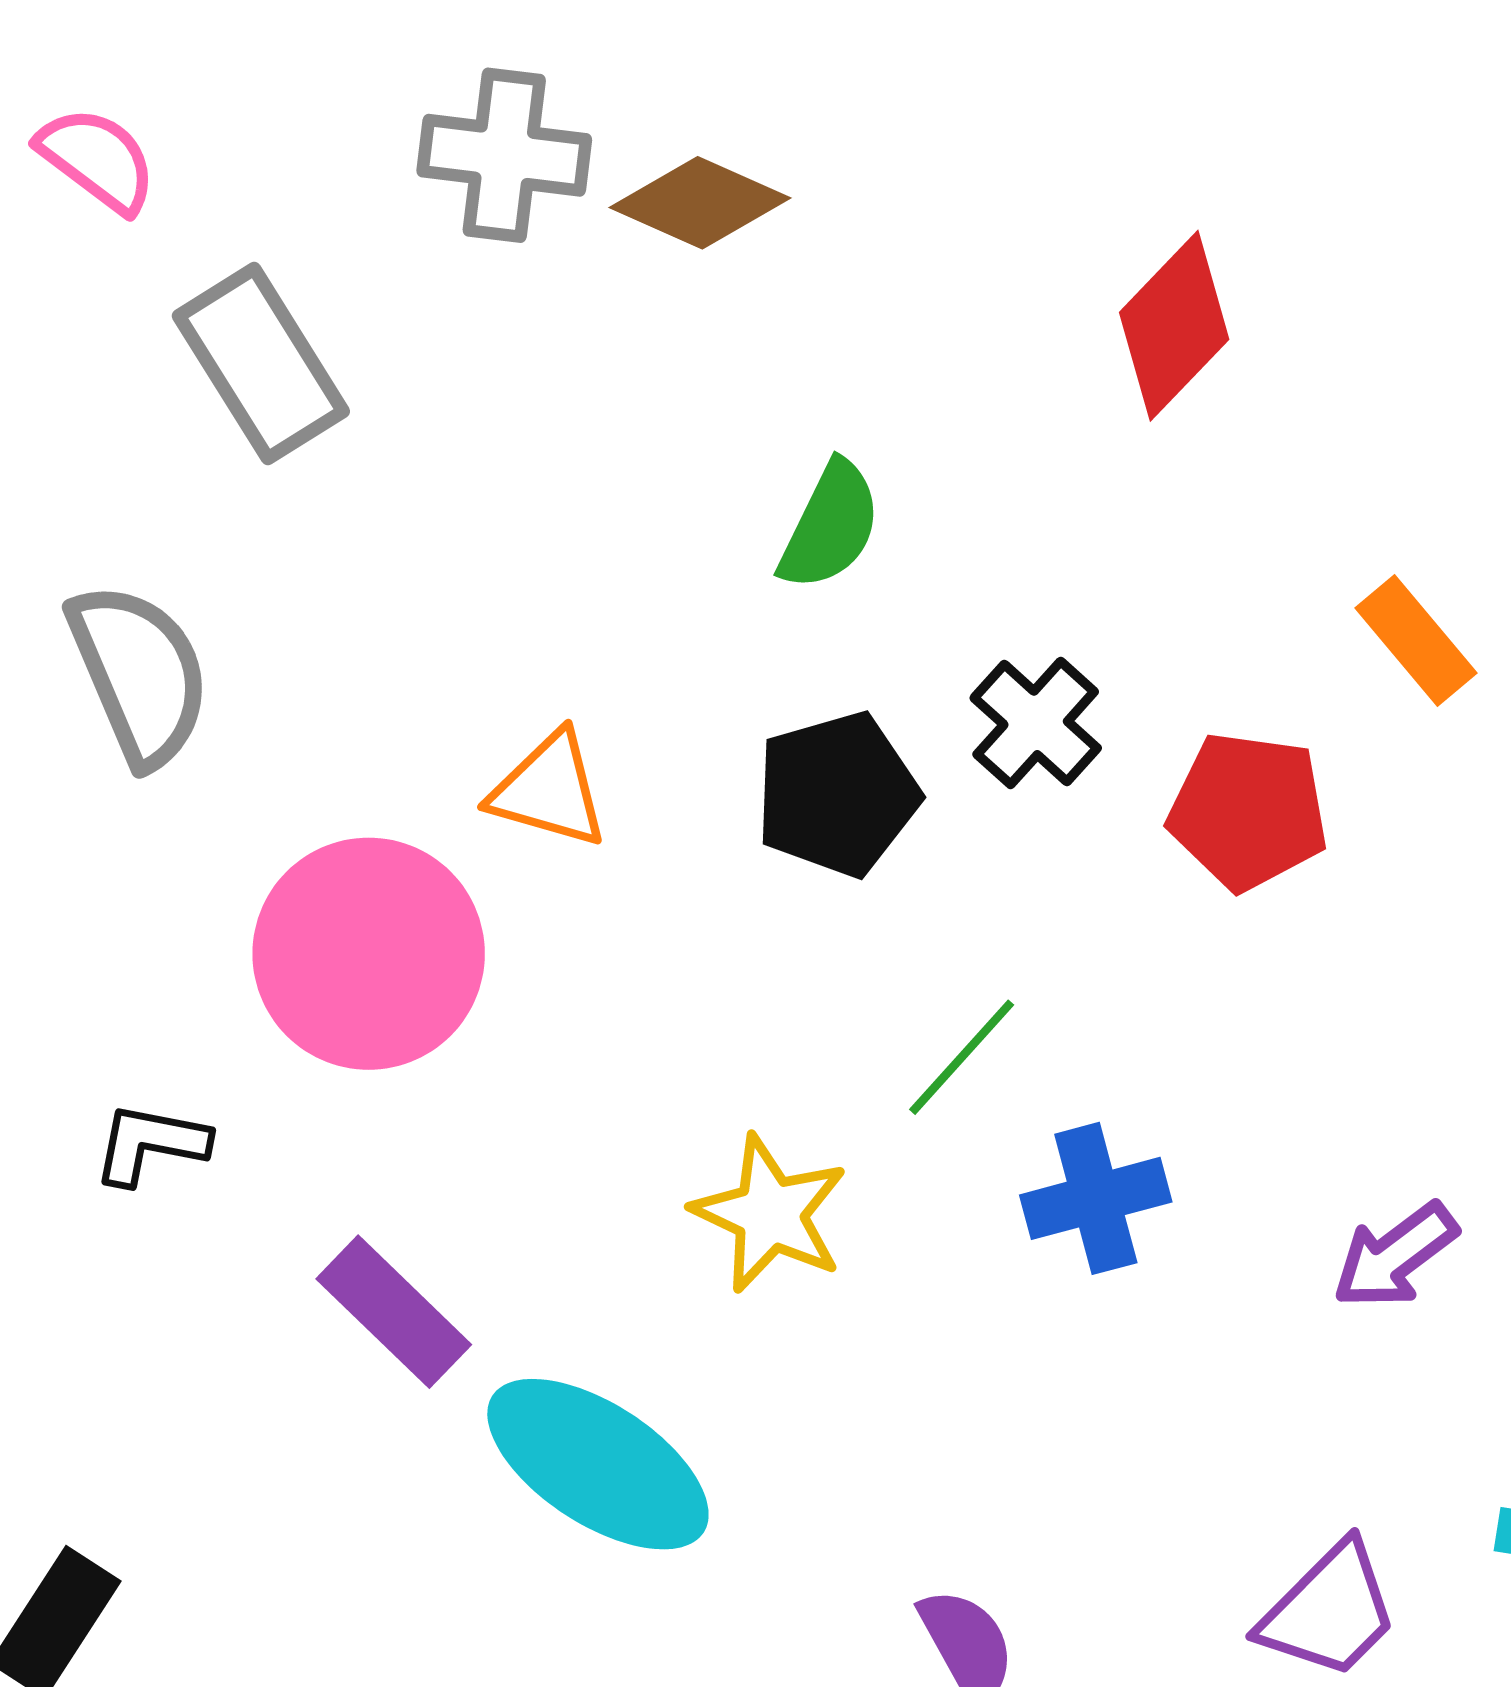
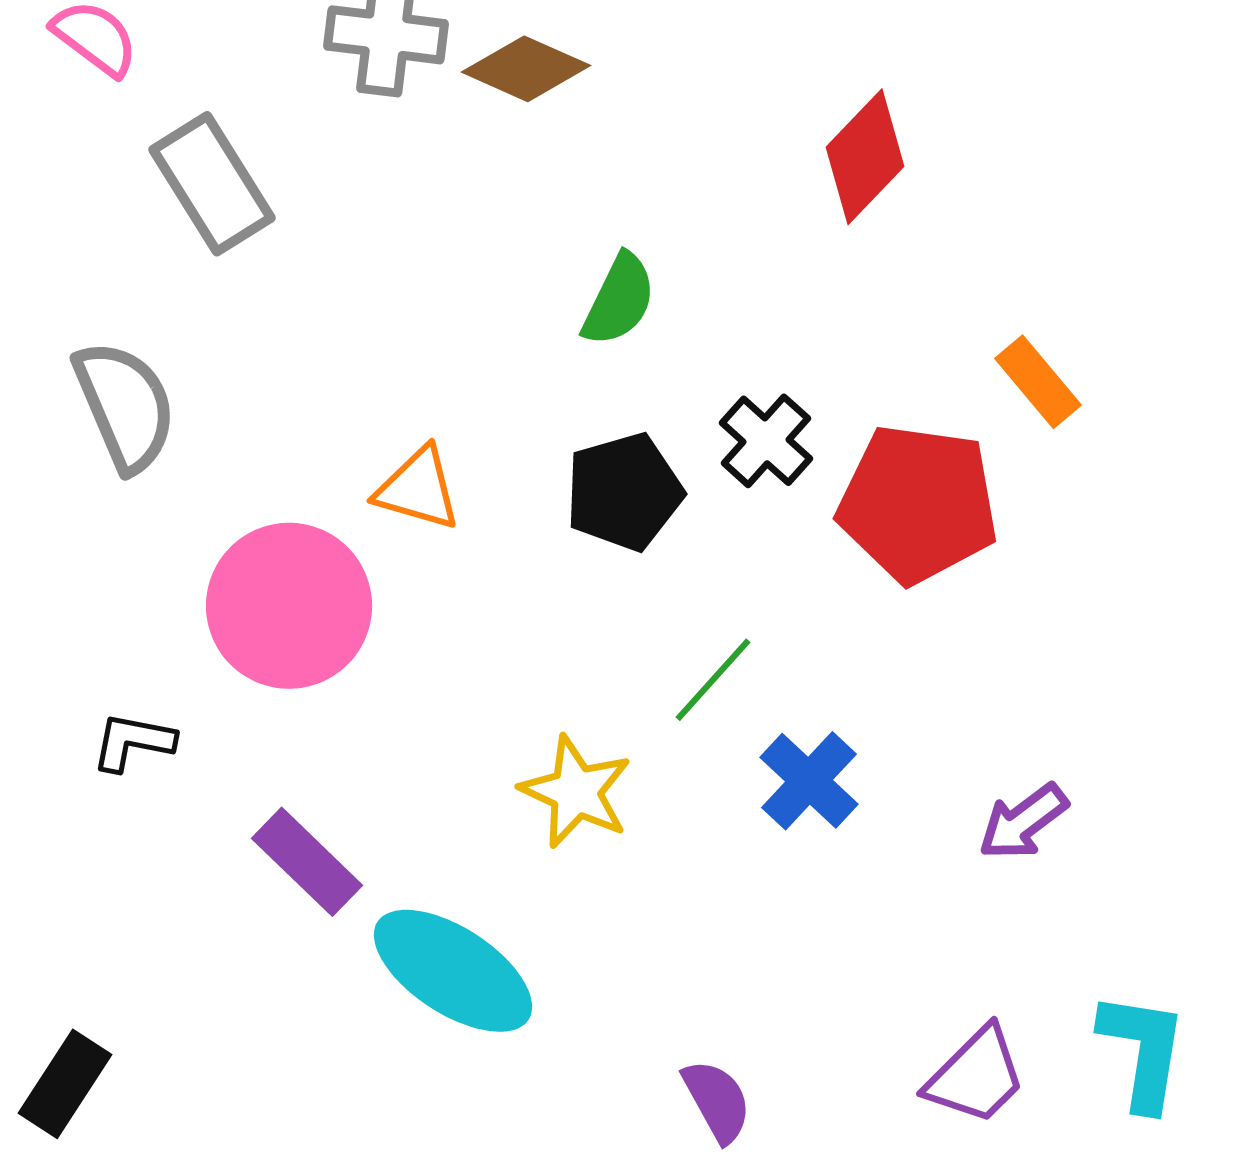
red pentagon: (1248, 811) -> (918, 504), size x1.4
blue cross: (1096, 1198) -> (809, 781), turned -32

